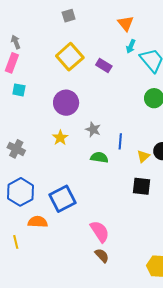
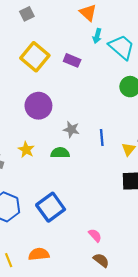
yellow star: (60, 138) -> (26, 150), moved
green semicircle: (99, 157) -> (60, 153), moved
orange semicircle: (38, 222) -> (39, 254), moved
pink semicircle: (100, 231) -> (95, 235), size x0.6

